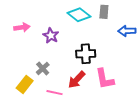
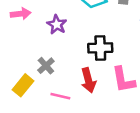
red arrow: (77, 80) -> (88, 80), turned -60

